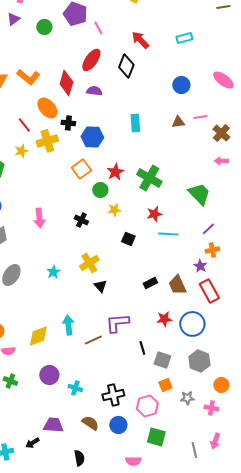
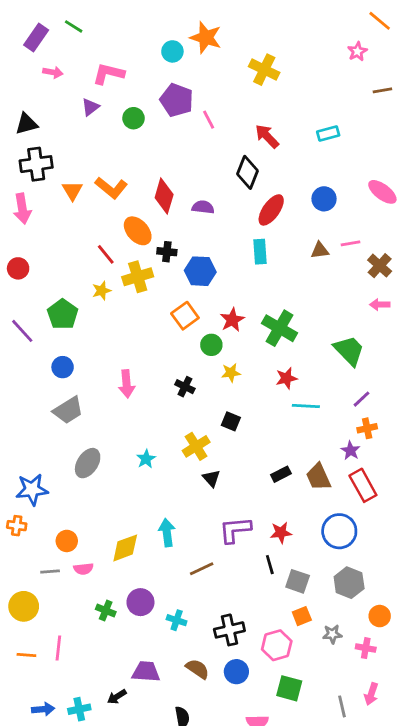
red ellipse: (91, 60) -> (271, 210), moved
black square: (128, 239) -> (231, 421), moved
red star: (164, 319) -> (281, 533), moved
brown line: (93, 340) -> (202, 569), moved
green cross: (10, 381) -> (106, 610), moved

